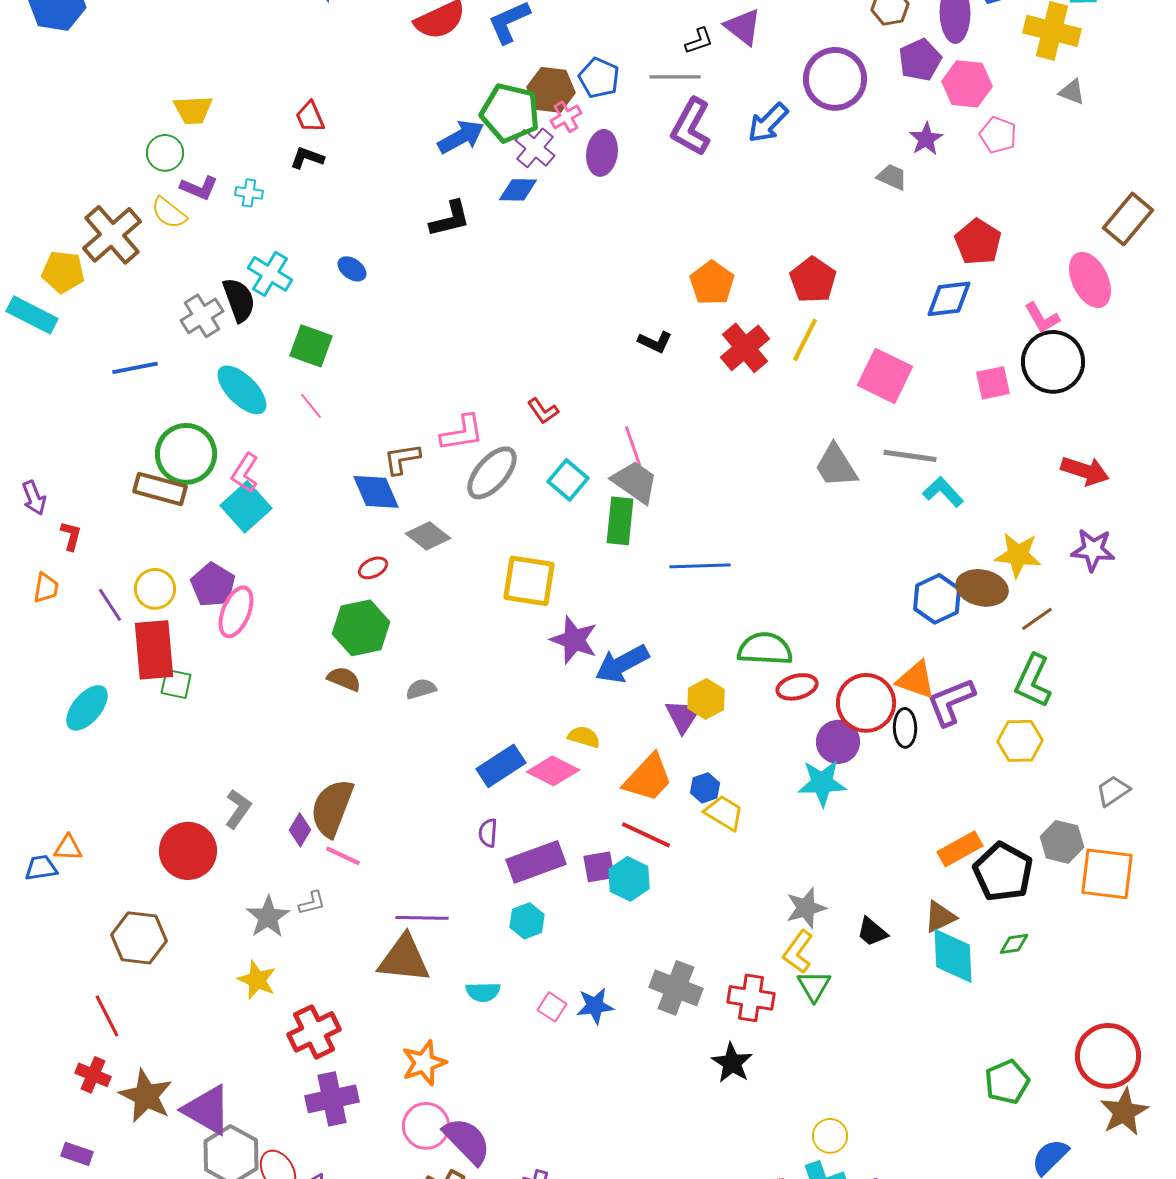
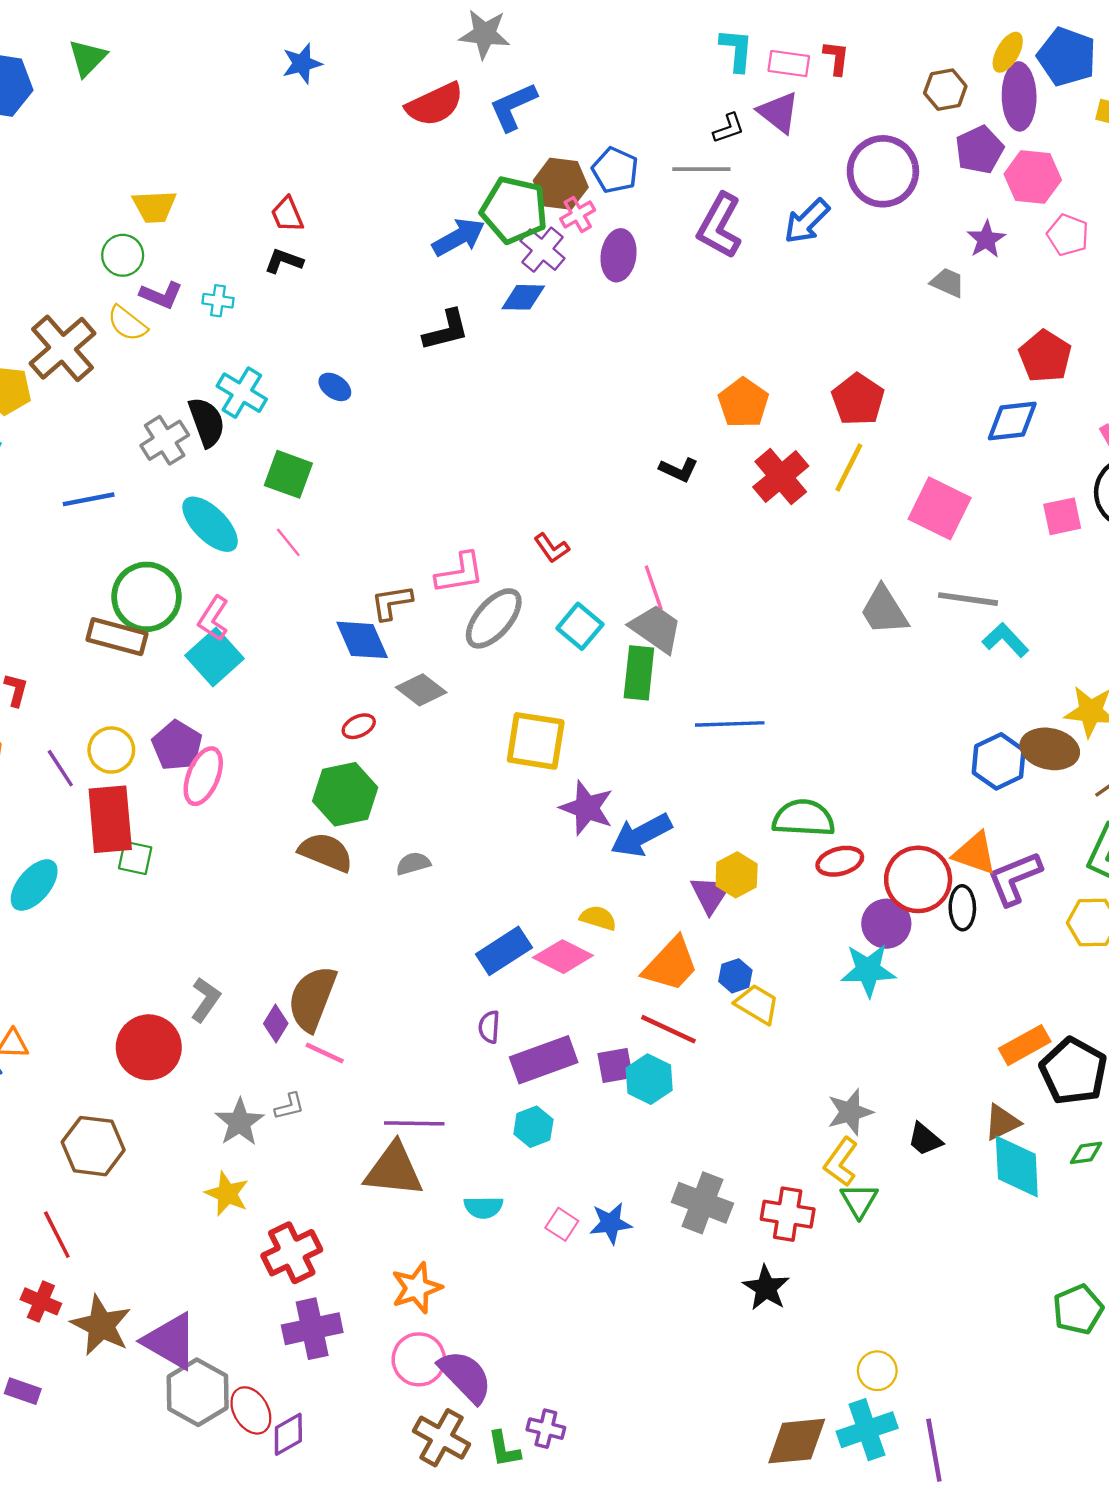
brown semicircle: (344, 679) -> (326, 852), size x1.4

